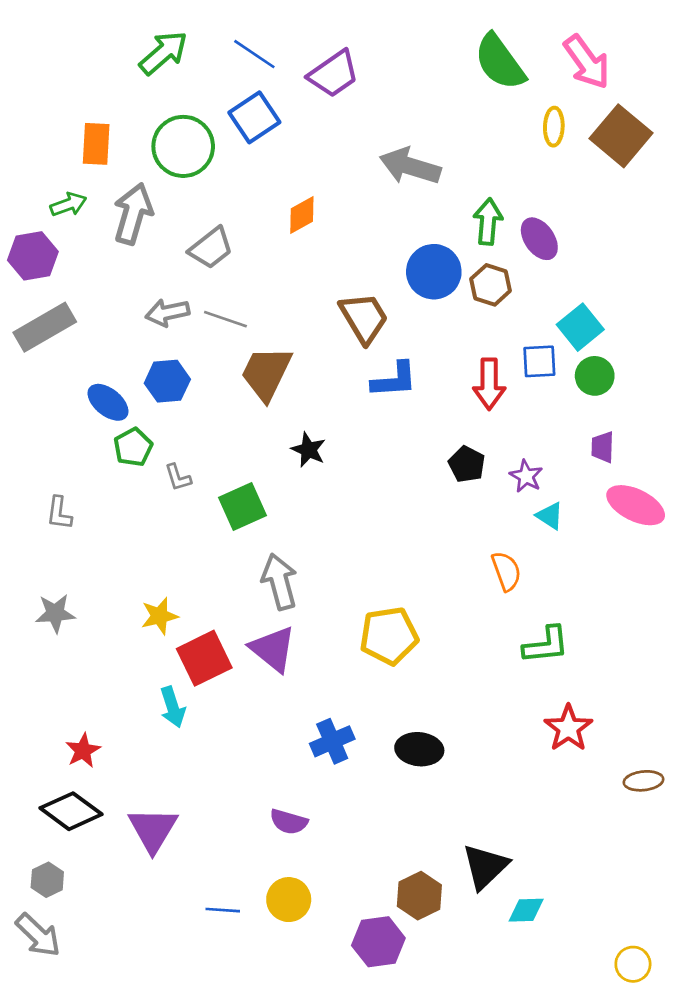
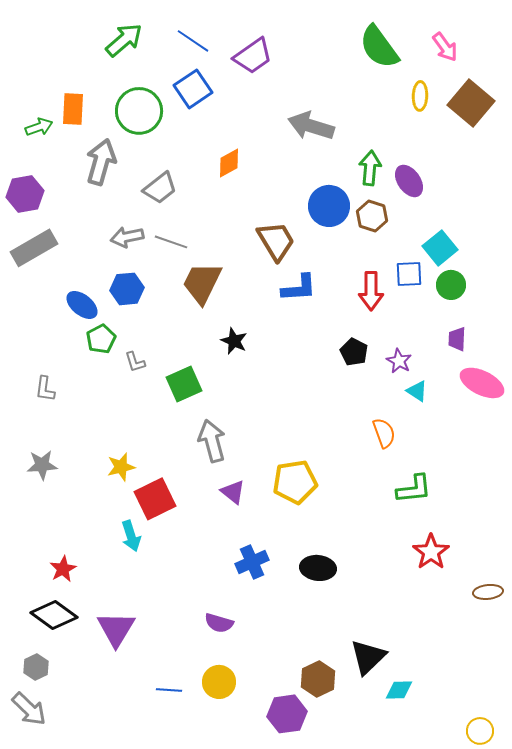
pink arrow: (587, 62) -> (445, 47), size x0.7
green arrow: (68, 204) -> (39, 127), moved
purple triangle: (273, 649) -> (233, 492), moved, size x0.7

